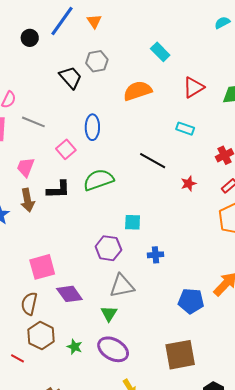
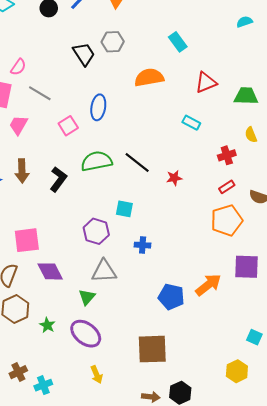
black line: (153, 161) -> (137, 163), moved
pink trapezoid: (26, 167) -> (18, 125), moved
red star: (189, 184) -> (174, 178), moved
black L-shape: (58, 190) -> (58, 179), moved, turned -60

